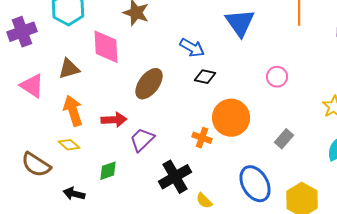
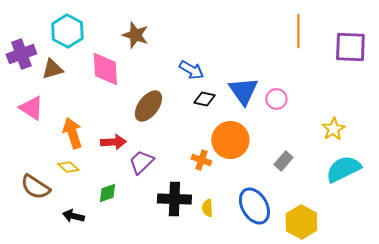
blue triangle: (240, 23) -> (243, 91), moved
brown triangle: (69, 69) -> (52, 69), moved
black cross: (175, 177) -> (174, 199), turned 32
yellow semicircle: (204, 201) -> (207, 208), moved, turned 42

